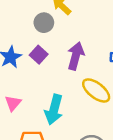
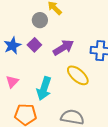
purple arrow: (76, 56) -> (63, 48), turned 40

